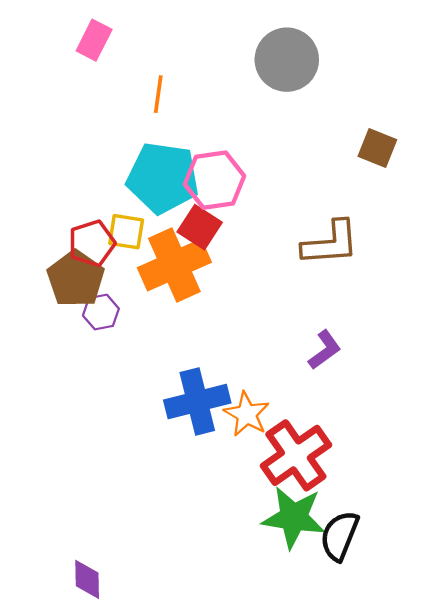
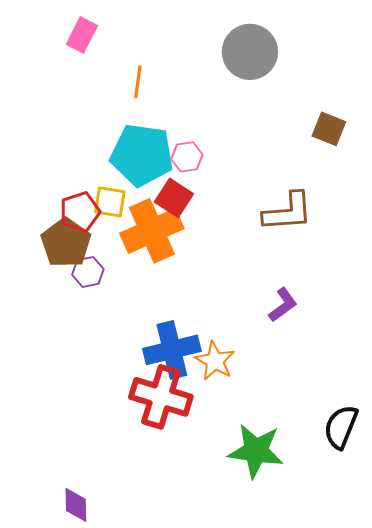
pink hexagon: (215, 180) -> (187, 157), size x0.6
red cross: (296, 455) -> (161, 397), moved, turned -38
black semicircle: (340, 536) -> (341, 427), moved

